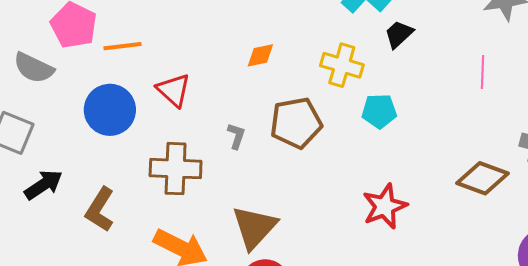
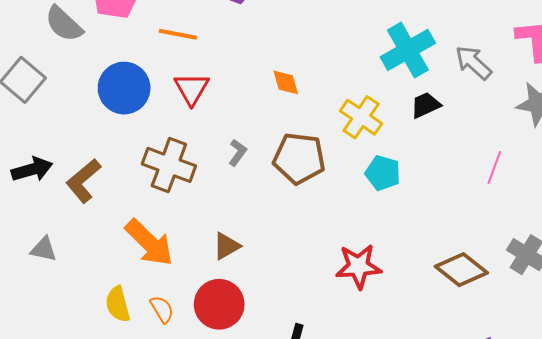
orange line: (122, 46) -> (178, 34), moved
orange diamond: (260, 55) -> (286, 82), turned 68
black arrow: (43, 185) -> (32, 169), moved
brown triangle: (254, 227) -> (227, 246), size x0.6

